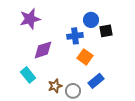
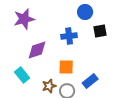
blue circle: (91, 20) -> (85, 12), moved
orange square: (85, 57) -> (66, 67), moved, turned -35

